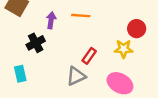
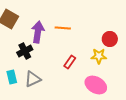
purple arrow: (51, 20) -> (38, 32), size x1.5
gray triangle: (76, 76) -> (33, 79), moved

